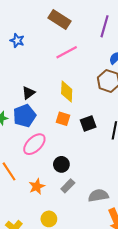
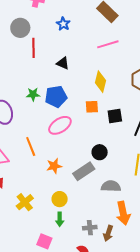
black triangle: (28, 93) -> (63, 63), moved, turned 48
orange square: (63, 119) -> (92, 107), turned -32
black circle: (61, 164) -> (100, 152), moved
gray rectangle: (68, 186) -> (84, 171), size x1.5

